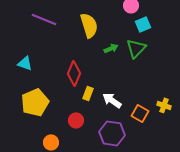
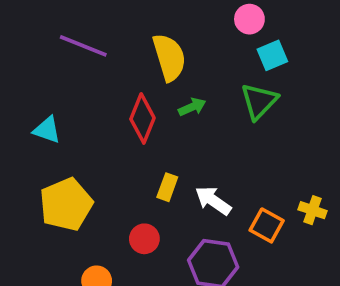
green arrow: (111, 48) -> (192, 107), moved
red diamond: (74, 73) -> (142, 118), moved

